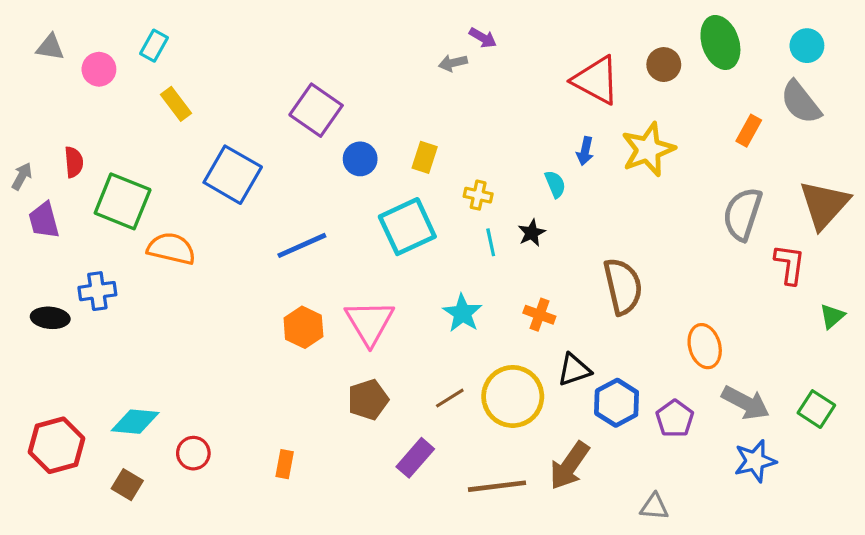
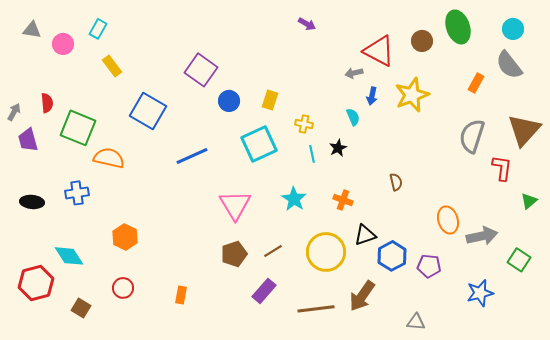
gray arrow: (453, 63) -> (354, 73), moved
brown semicircle: (623, 286) -> (396, 182), size x0.5
blue cross: (97, 291) -> (77, 193), moved
orange hexagon: (303, 327) -> (125, 237), moved
brown line: (450, 398) -> (273, 251), moved
gray arrow: (746, 403) -> (482, 236), moved, turned -40
purple pentagon: (675, 419) -> (429, 266), turned -30
cyan diamond: (135, 422) -> (69, 256), moved, turned 52

